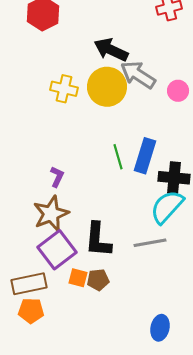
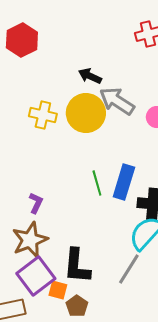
black arrow: (111, 50) -> (90, 76), size x0.7
gray line: (150, 243) -> (129, 269), turned -48
orange square: (78, 278) -> (58, 290), moved
brown pentagon: (98, 280) -> (77, 306), turned -30

